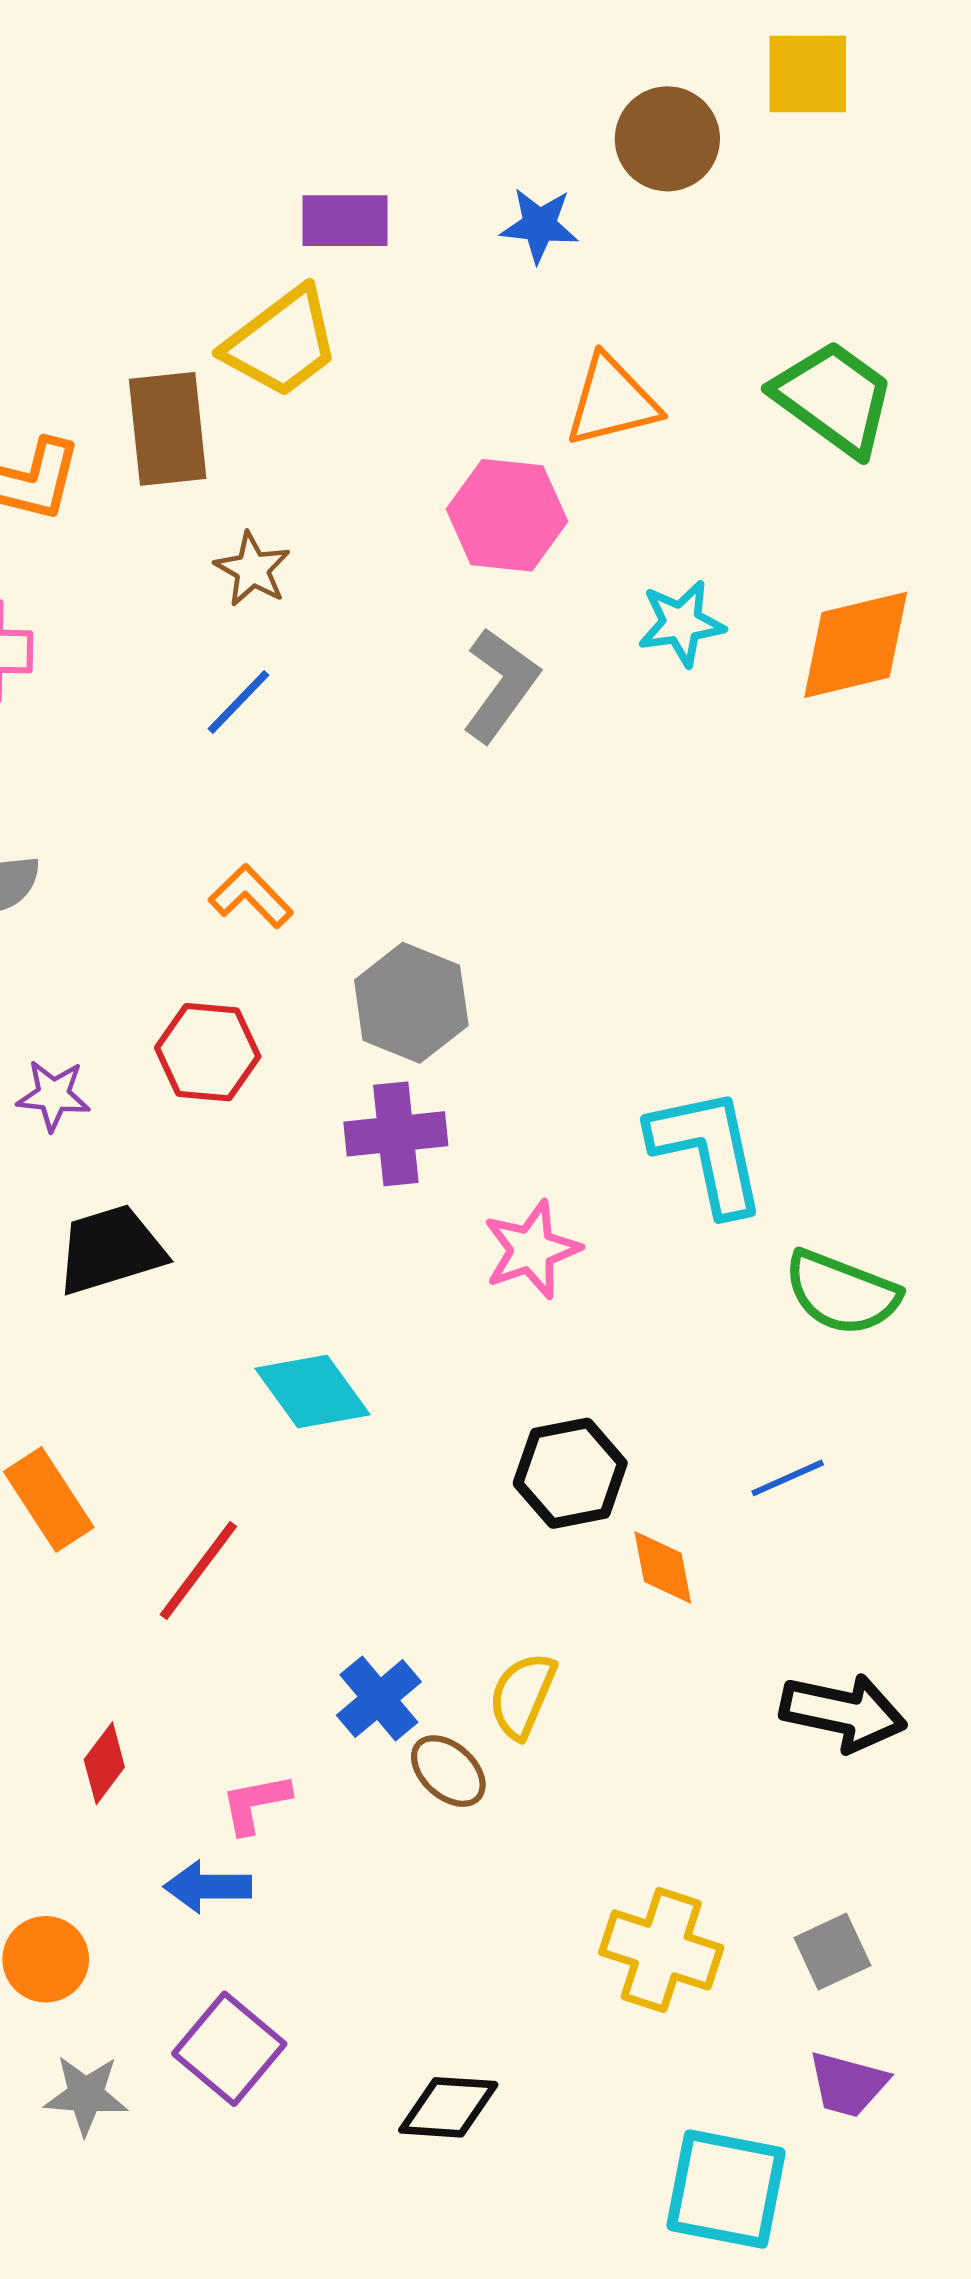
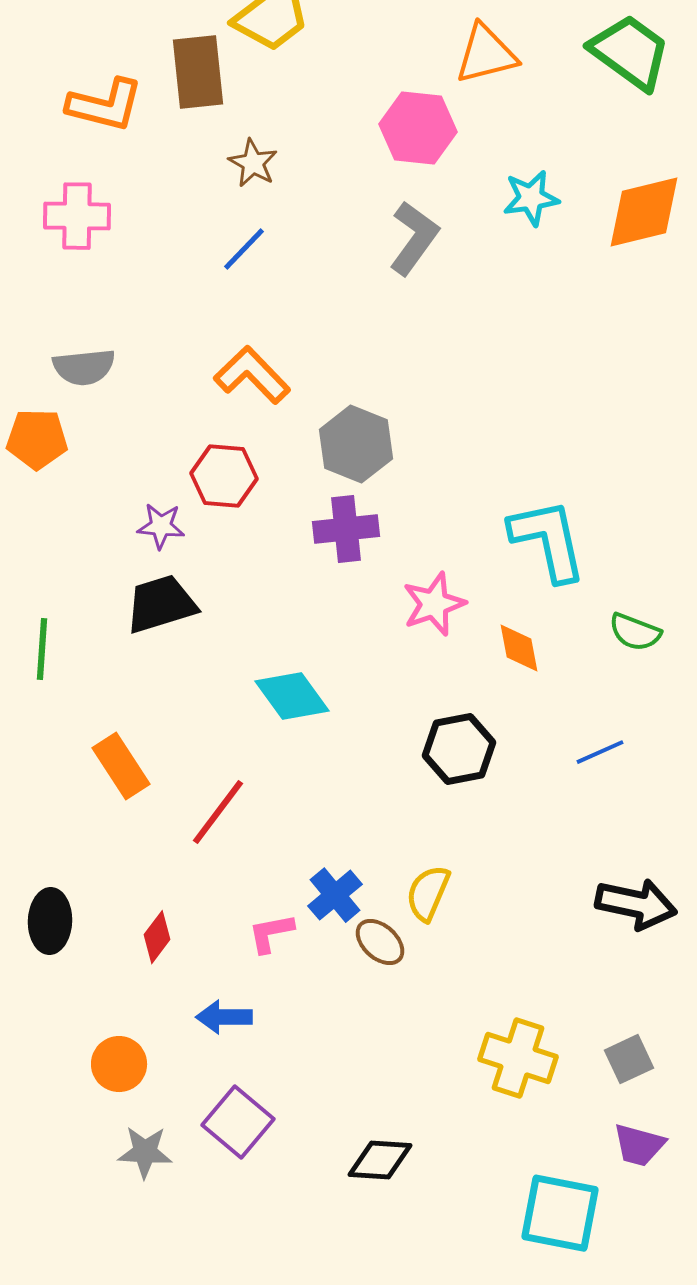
orange L-shape: (251, 896) -> (252, 375), size x1.4
purple star: (53, 1095) -> (161, 526), moved
green semicircle: (842, 1293) -> (635, 632), size x0.7
orange diamond: (663, 1567) -> (519, 648), moved
pink L-shape: (255, 1803) -> (271, 933), moved

